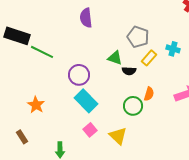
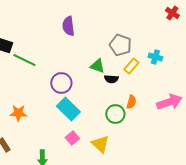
orange star: (36, 105) -> (18, 113), turned -30

